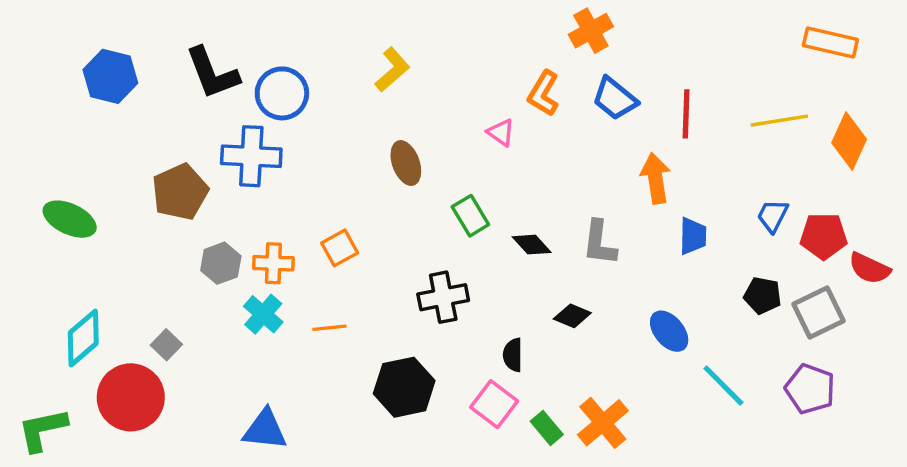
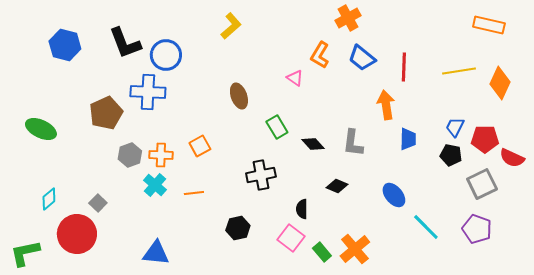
yellow L-shape: (392, 70) -> (231, 26), moved
black pentagon: (762, 295) -> (451, 155), moved
cyan diamond: (83, 338) -> (49, 199), size x0.7
black hexagon: (404, 387) -> (238, 228), size x0.7

